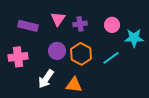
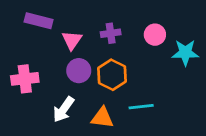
pink triangle: (58, 19) -> (72, 40), moved
purple rectangle: (28, 26) -> (39, 21), moved
cyan line: (111, 58) -> (141, 107), moved, turned 30

